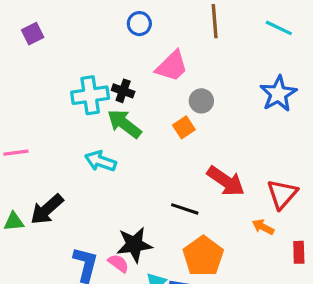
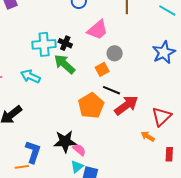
cyan arrow: (101, 161) -> (30, 76), moved
red arrow: (226, 181) -> (126, 105), turned -75
black line: (185, 209) -> (111, 90), moved
orange pentagon: (203, 256) -> (91, 106), moved
pink semicircle: (118, 263) -> (79, 150), moved

